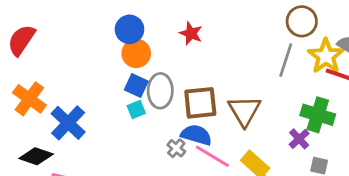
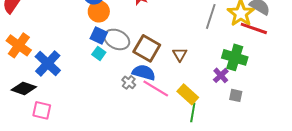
gray ellipse: (160, 91) -> (117, 39), turned -65
brown square: (200, 103) -> (147, 48), turned 36
cyan square: (136, 109) -> (99, 53), turned -32
brown triangle: (244, 111) -> (180, 54), size x0.6

